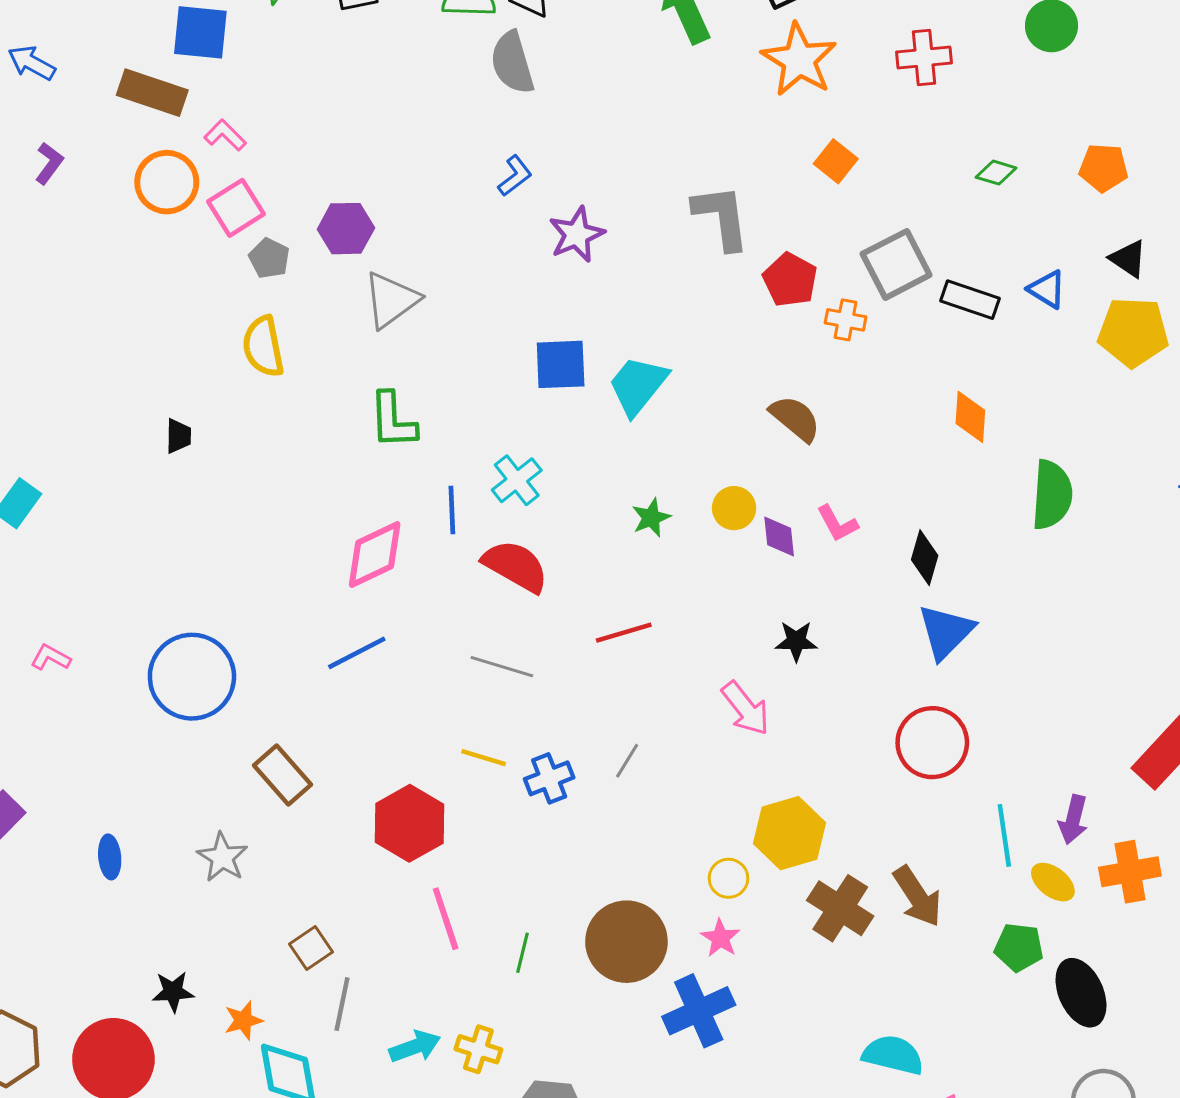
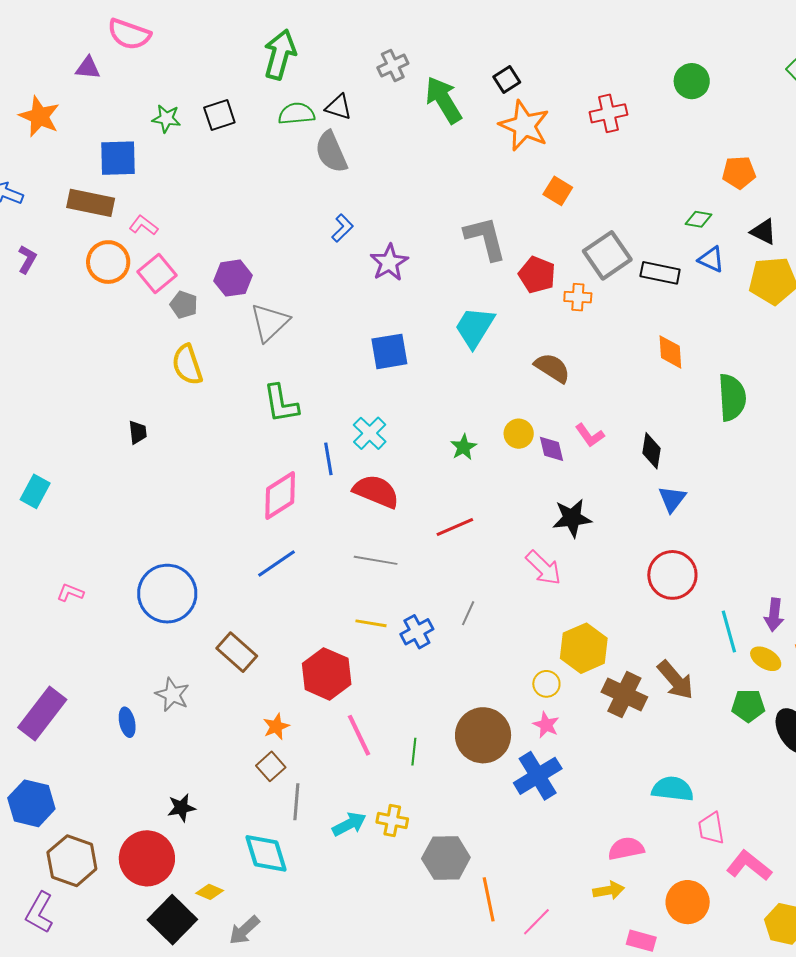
green diamond: (996, 173) -> (699, 219), moved
cyan trapezoid: (638, 385) -> (475, 327), moved
blue triangle: (946, 632) -> (672, 499), size x0.7
black star: (796, 641) -> (572, 518), size x1.4
gray star: (222, 857) -> (172, 695), moved
orange star: (243, 1020) -> (276, 726), moved

